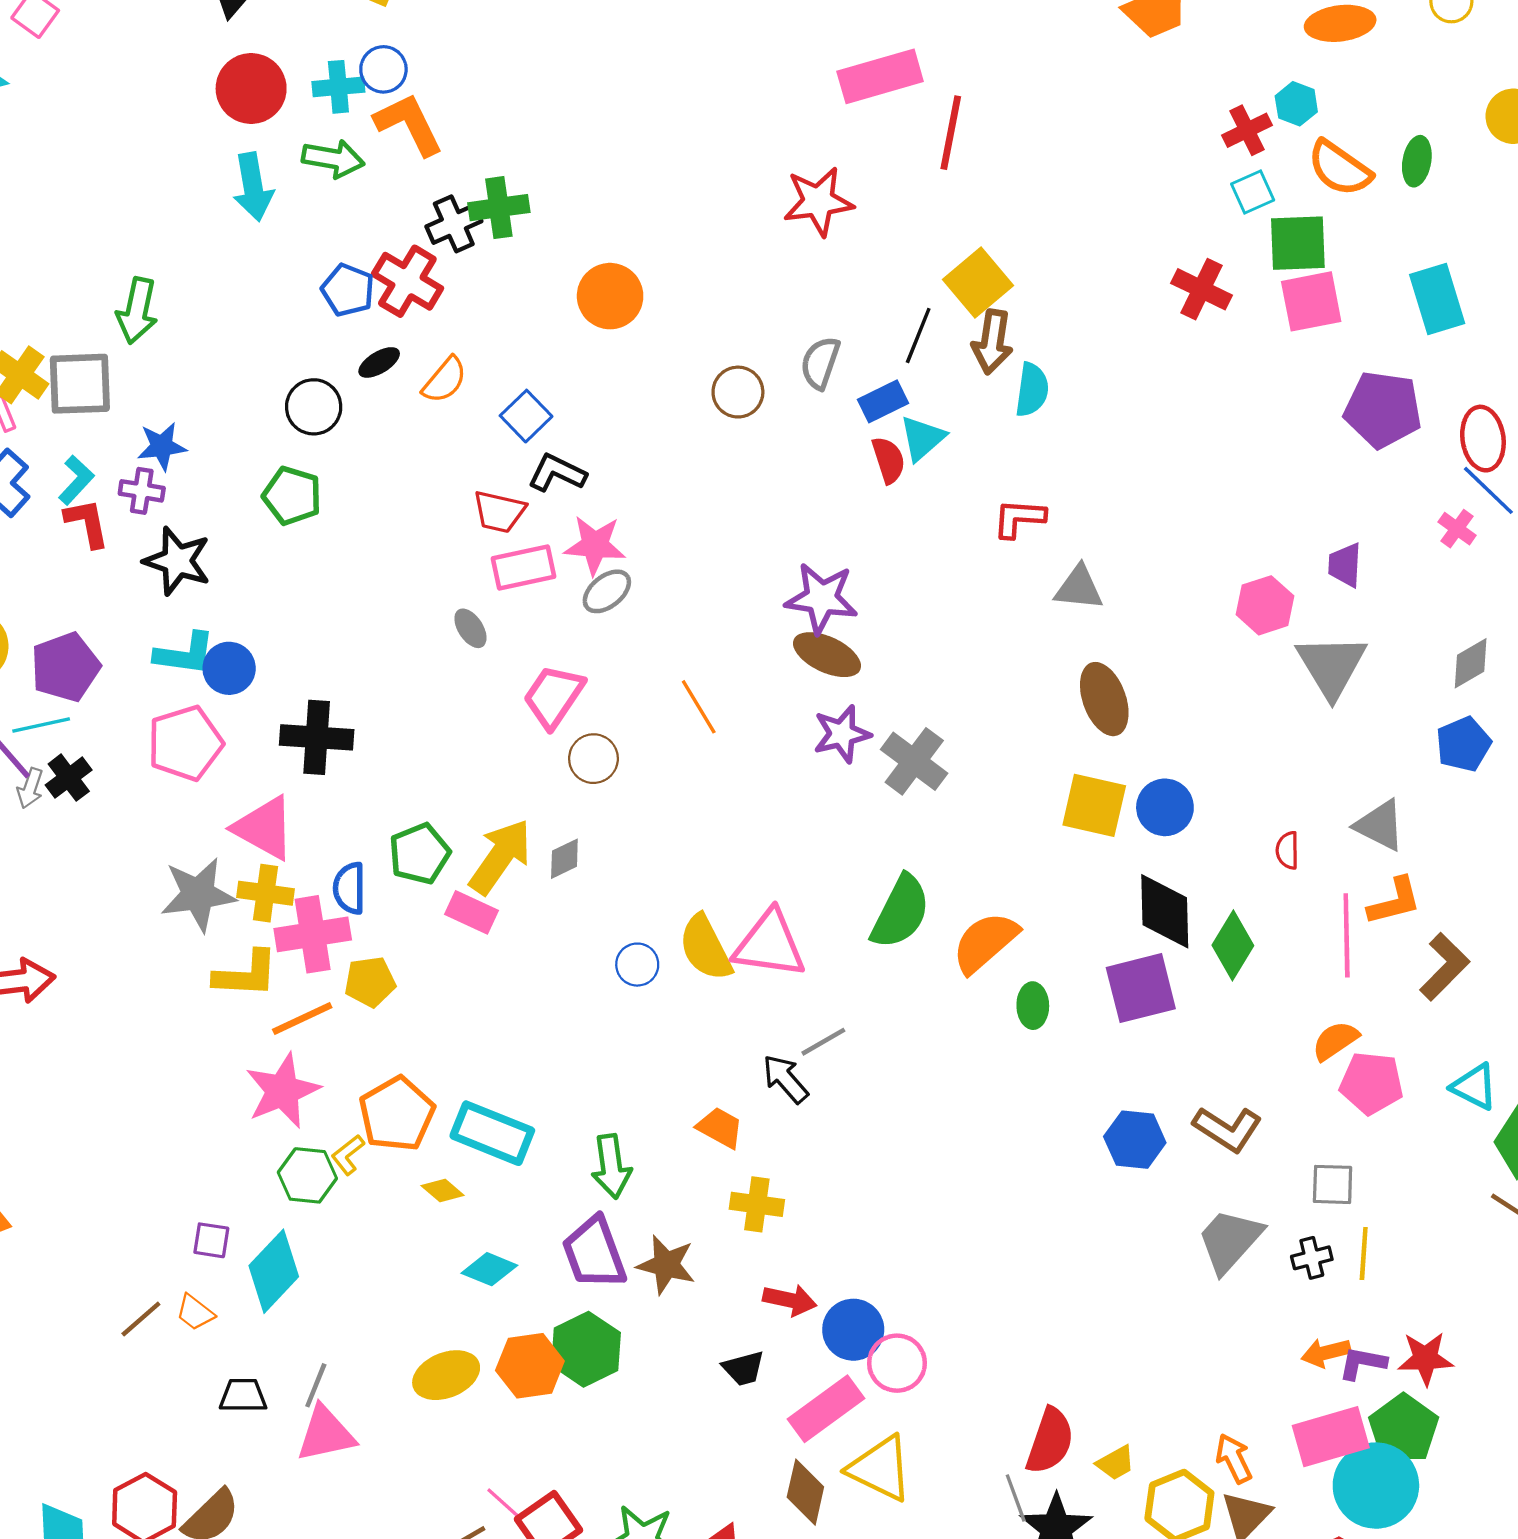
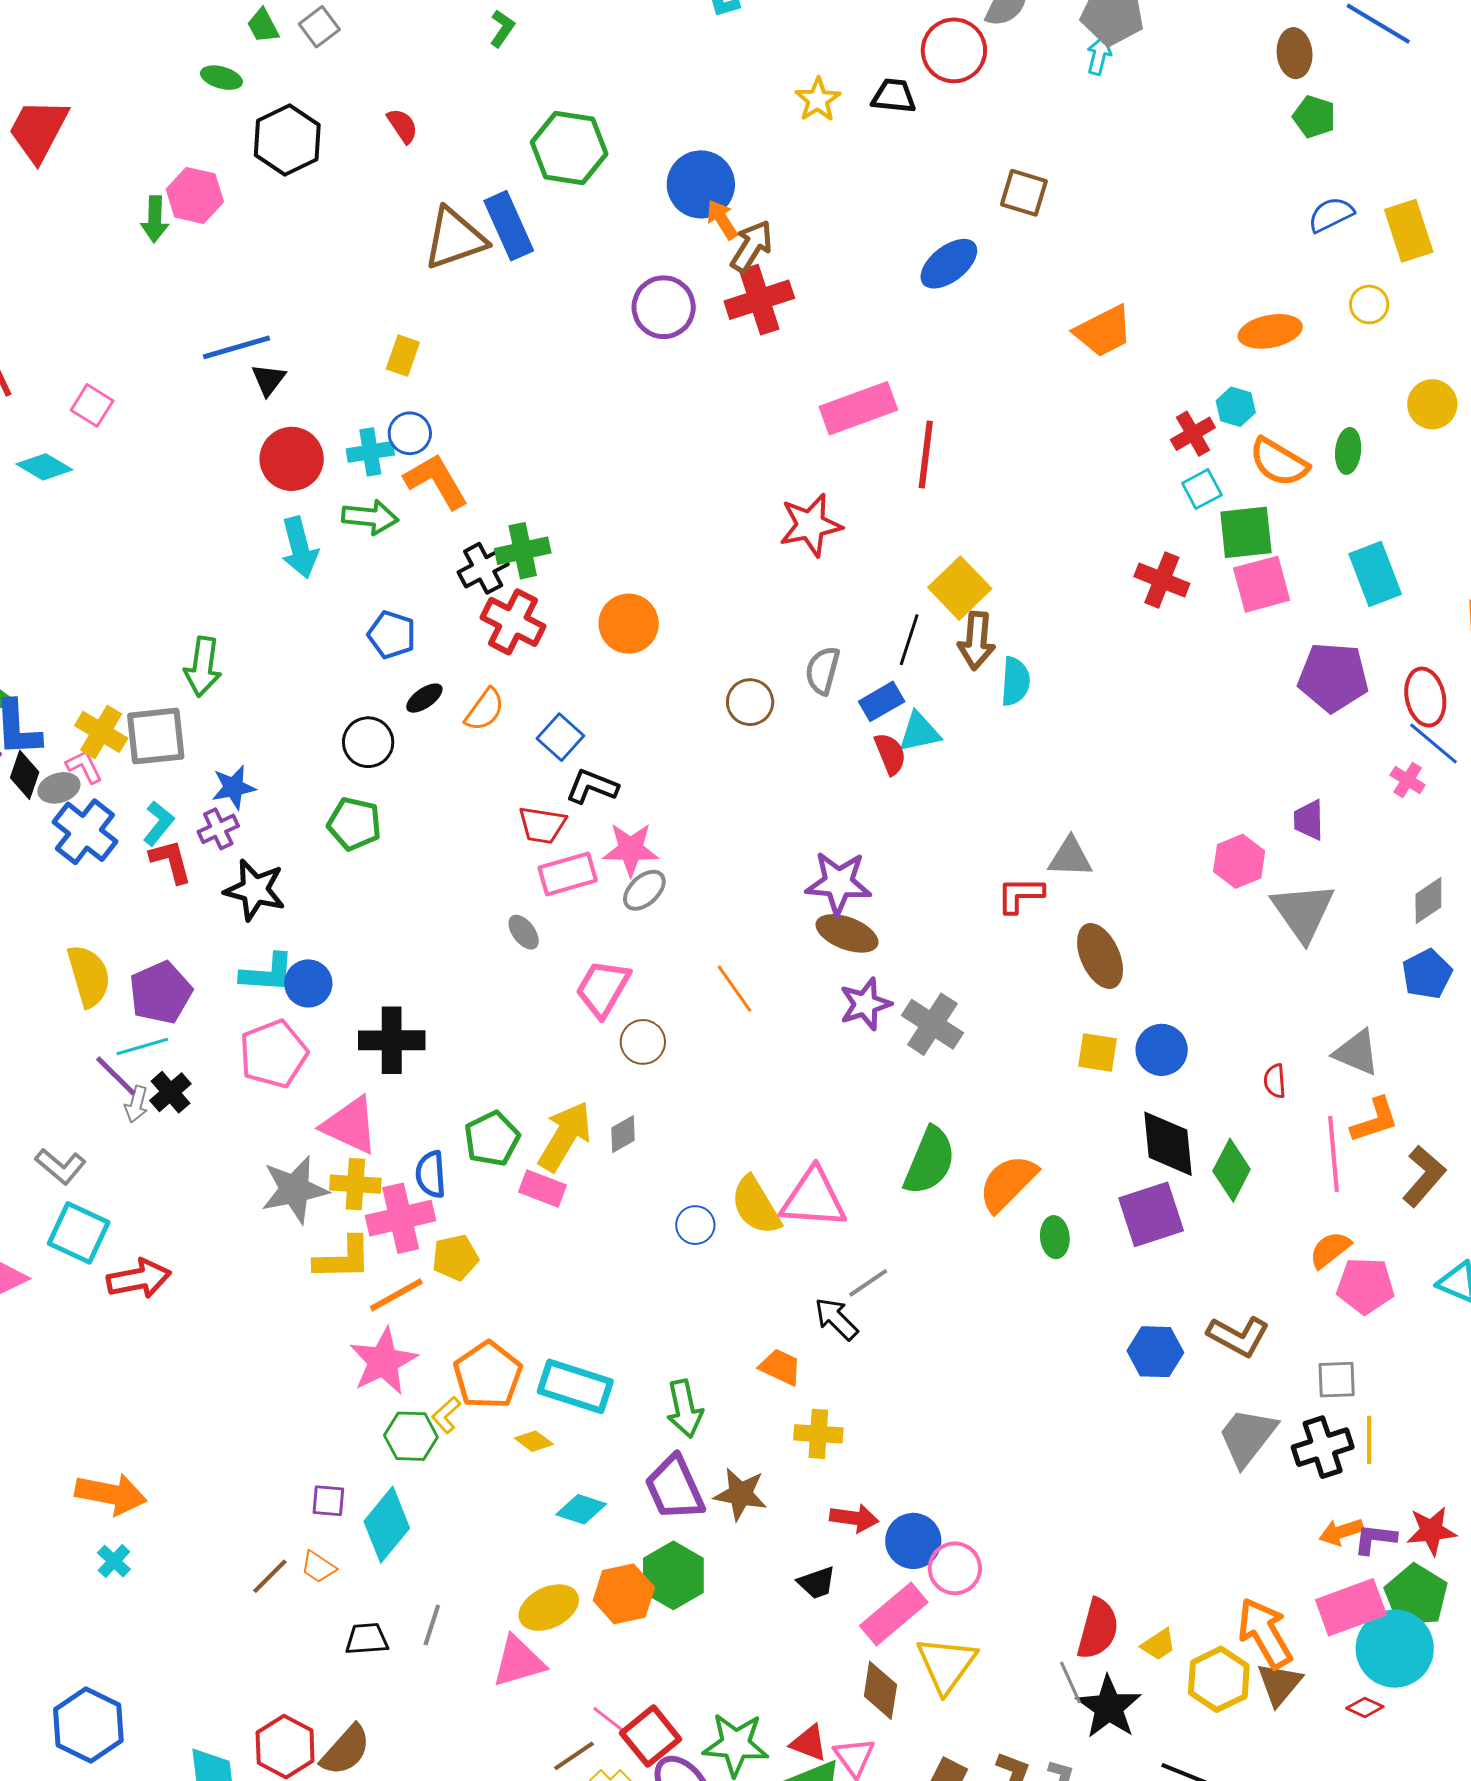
red cross: (407, 281) -> (513, 622), moved
cyan triangle: (922, 438) -> (919, 732), turned 33
purple cross: (142, 491) -> (218, 829), turned -30
red L-shape: (1019, 518) -> (1020, 895), moved
yellow square: (1094, 805) -> (1098, 1053), size x0.7
black cross: (1312, 1258) -> (1323, 1447), size x1.6
pink triangle: (326, 1434) -> (518, 1661), moved
orange arrow: (1234, 1458) -> (1265, 1633), size x1.6
yellow triangle: (880, 1468) -> (946, 1664), turned 44

